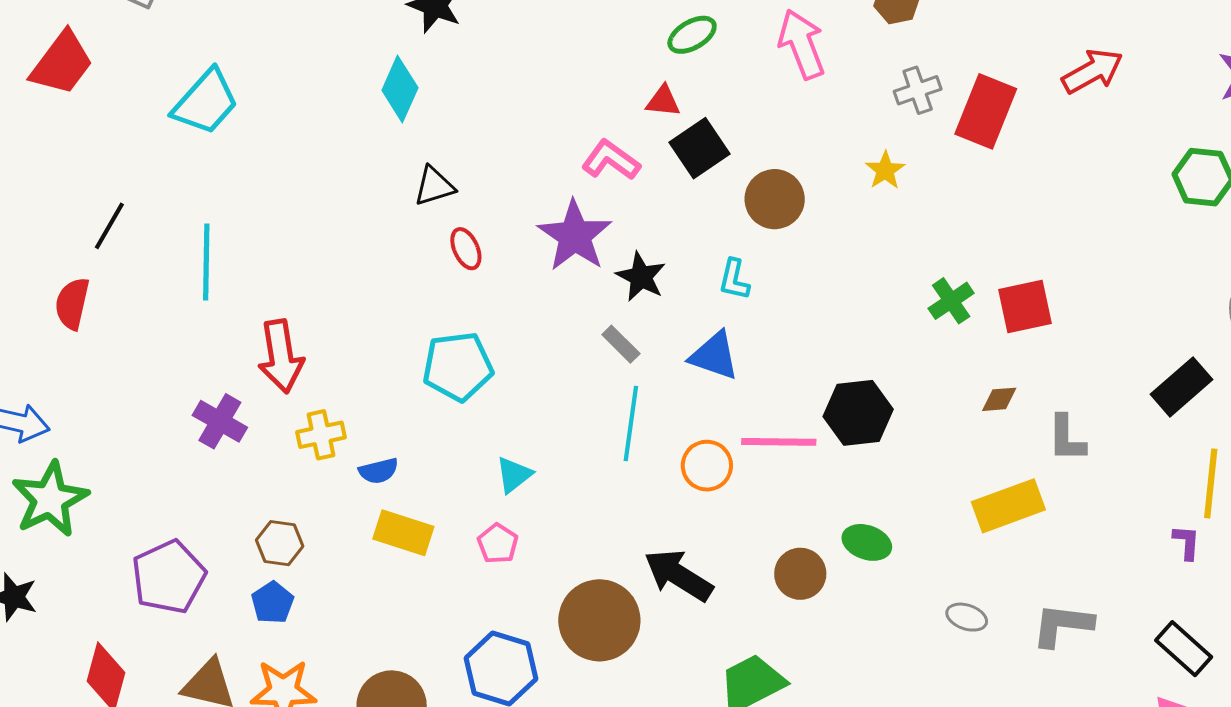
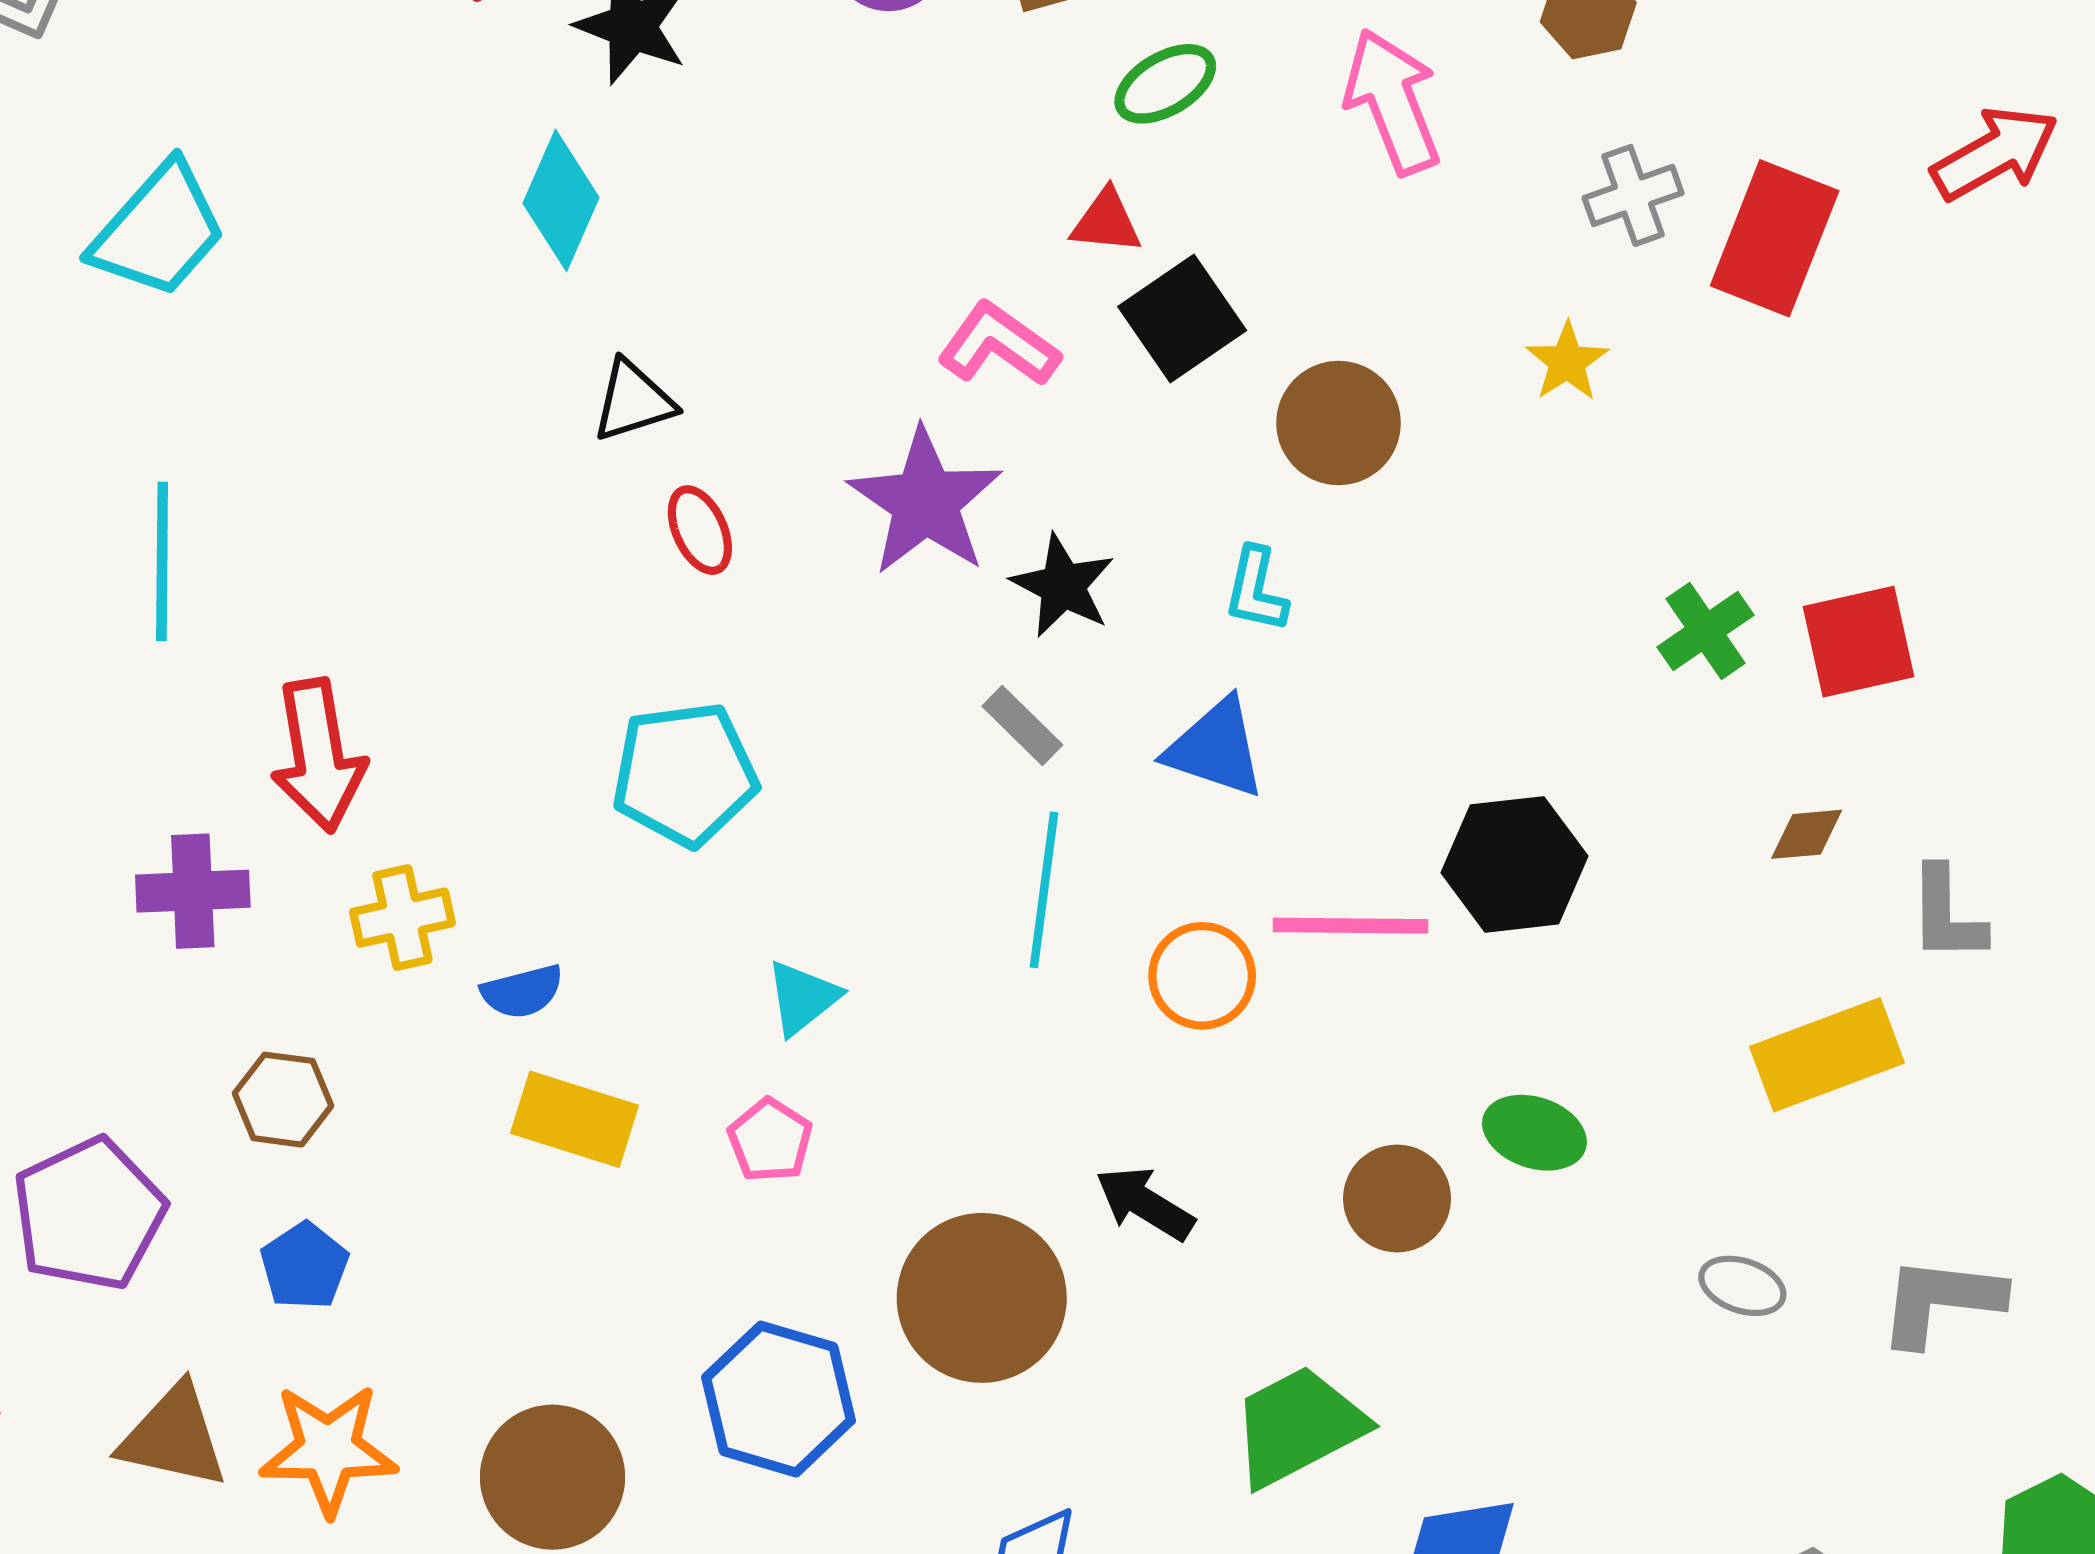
purple cross: (220, 421) -> (193, 891), turned -32
brown hexagon: (280, 543) -> (283, 1100), moved
black arrow: (678, 575) -> (1145, 1203), size x0.7

